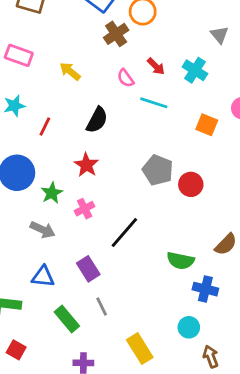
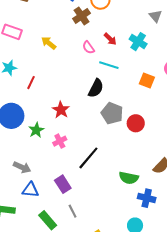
black semicircle: (97, 120) -> (96, 88), moved
gray arrow: (43, 230) -> (22, 167), moved

